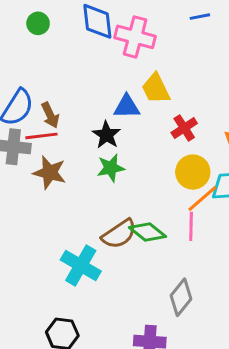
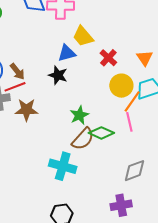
green star: (111, 168) -> (79, 115), moved
gray diamond: (181, 297) -> (135, 171), turned 45

